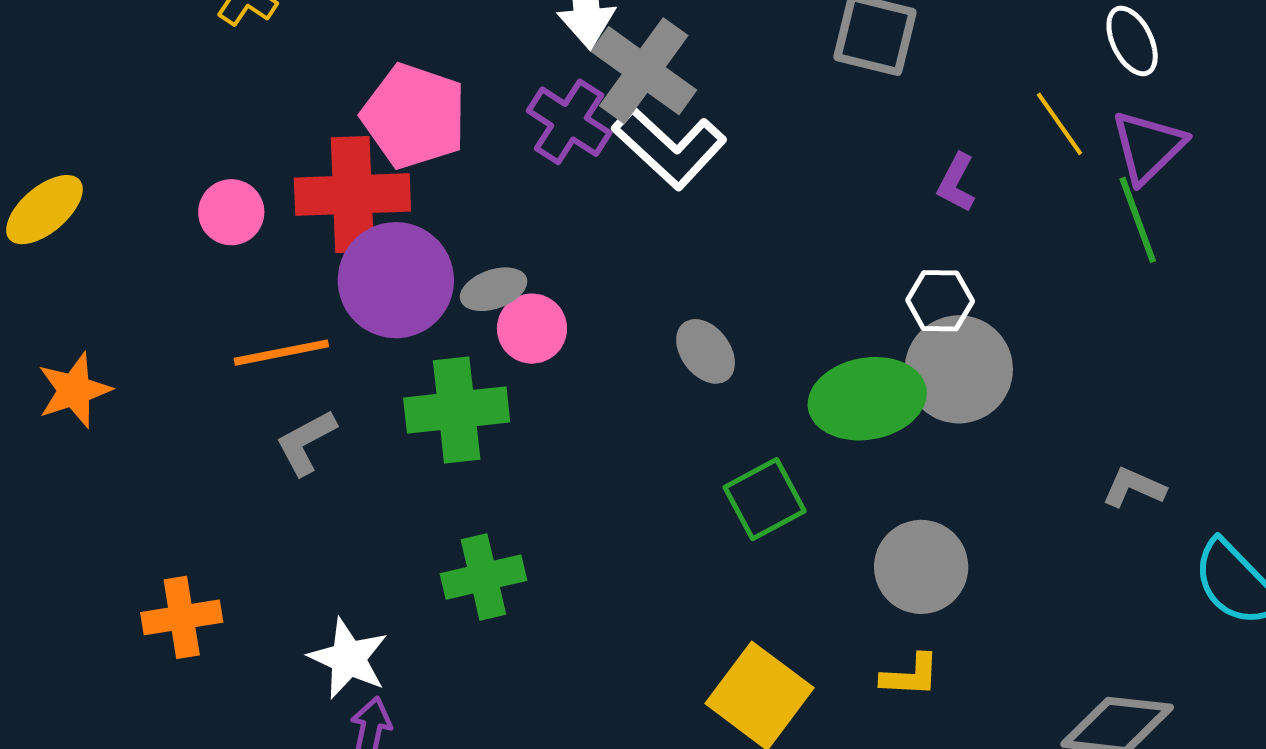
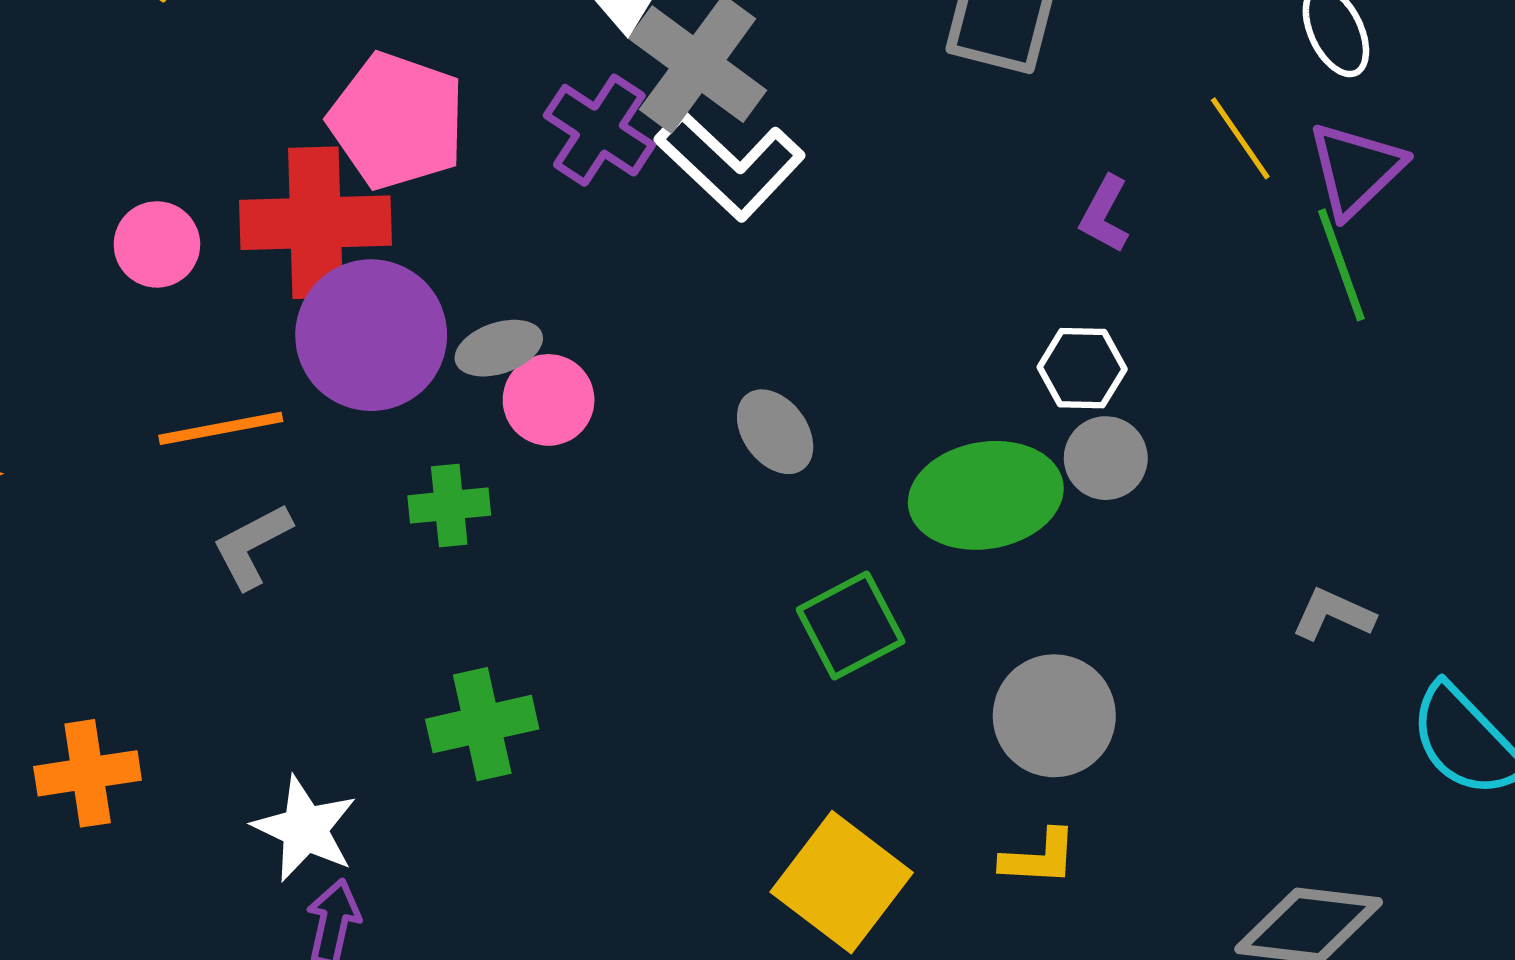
gray circle: (959, 369) -> (1106, 458), size x0.6
green cross: (457, 410) -> (449, 505), size x0.6

